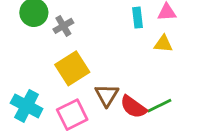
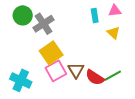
gray cross: (63, 26) -> (44, 24), size x1.5
yellow triangle: (163, 44) -> (113, 33), turned 40
pink square: (72, 115) -> (56, 71), moved

